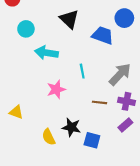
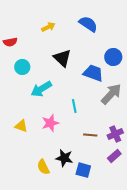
cyan arrow: (46, 53) -> (41, 89), turned -40
gray arrow: (120, 74) -> (111, 94), moved
purple cross: (126, 101) -> (115, 134), turned -35
yellow triangle: (16, 112) -> (21, 126), moved

